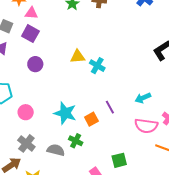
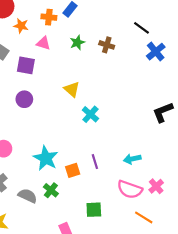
pink triangle: (31, 13) -> (43, 43), moved
purple square: (30, 34) -> (26, 65), turned -30
yellow triangle: (78, 57) -> (72, 89), moved, turned 35
green square: (119, 160) -> (94, 210), moved

